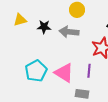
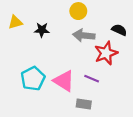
gray arrow: (69, 32) -> (84, 35), moved
purple line: (89, 71) -> (92, 79), turned -72

